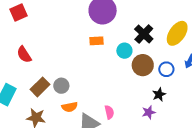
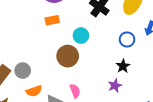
cyan circle: (124, 51) -> (81, 36), moved
brown circle: (143, 65) -> (68, 56), moved

